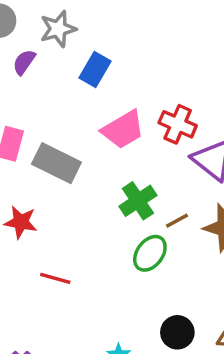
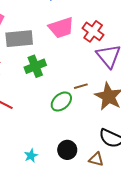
gray rectangle: (56, 163) -> (19, 39), turned -44
green cross: (138, 201) -> (35, 66), moved

